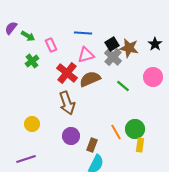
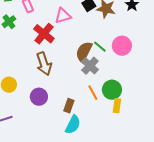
gray cross: (113, 57) -> (90, 66), moved
pink circle: (153, 77) -> (122, 46), moved
brown semicircle: (90, 79) -> (84, 52), moved, turned -40
purple circle: (71, 136) -> (39, 97), moved

